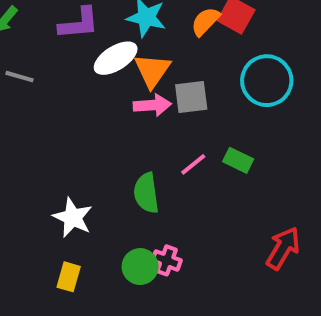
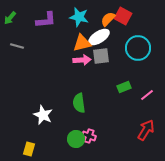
white ellipse: (116, 58) -> (99, 37), moved
orange triangle: (152, 70) -> (82, 43), turned 42
green rectangle: (238, 160) -> (124, 87), turned -48
pink line: (193, 164) -> (147, 95), moved
yellow rectangle: (69, 277) -> (29, 149), moved

